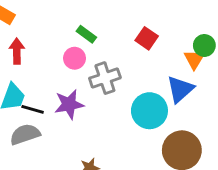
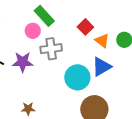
green rectangle: (86, 34) -> (44, 16), size x1.5
orange triangle: (194, 59) -> (102, 41), moved, turned -35

